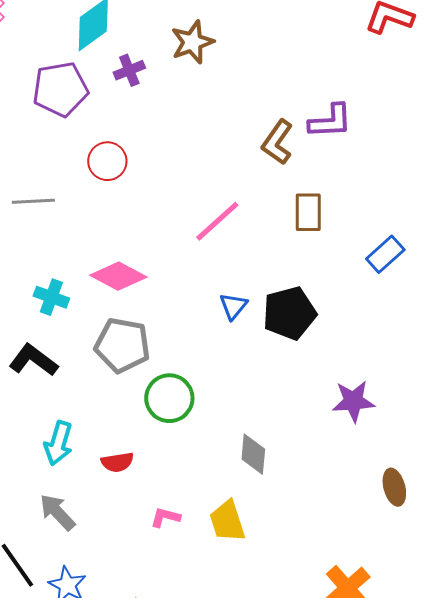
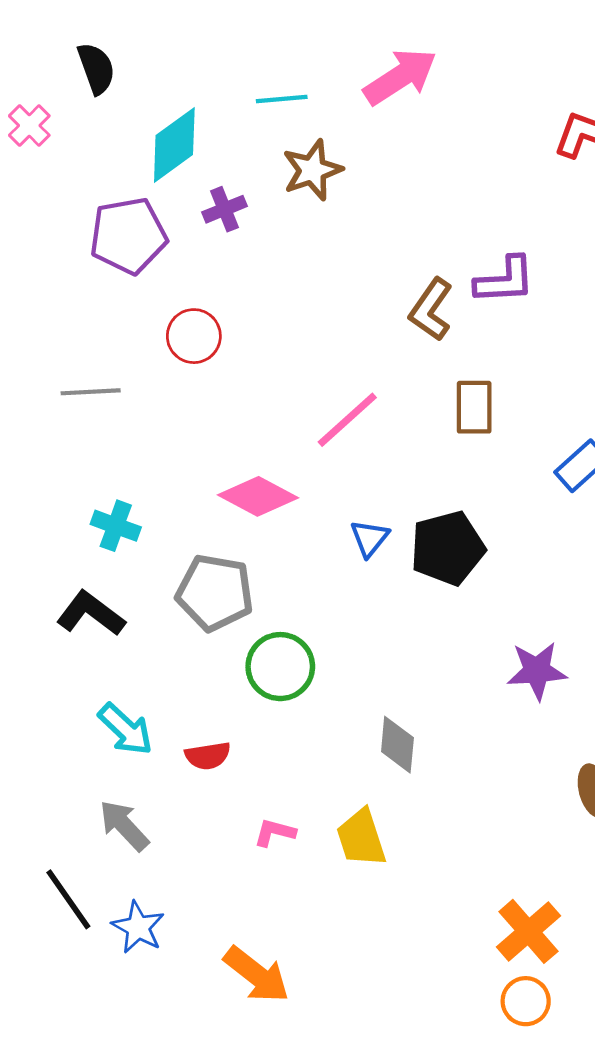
pink diamond: (118, 276) -> (258, 496), moved
cyan arrow: (58, 443) -> (126, 729), turned -63

